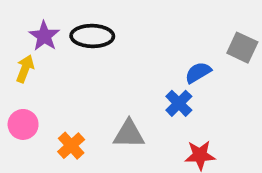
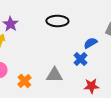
black ellipse: (92, 36) -> (57, 21), moved

